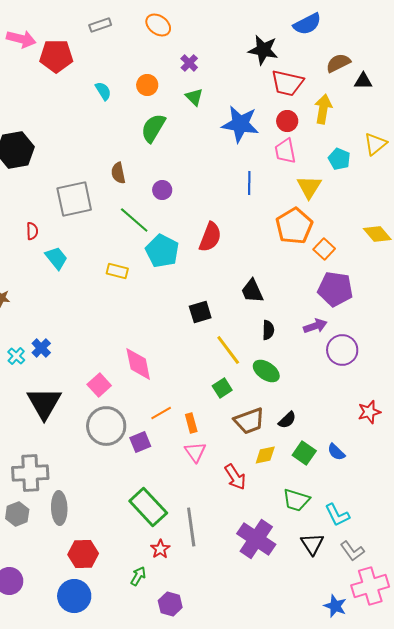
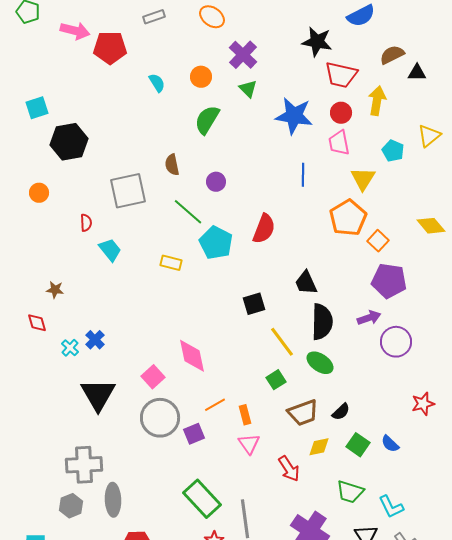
purple cross: (189, 63) -> (243, 55), size x1.6
black semicircle: (268, 330) -> (322, 322), size x1.8

